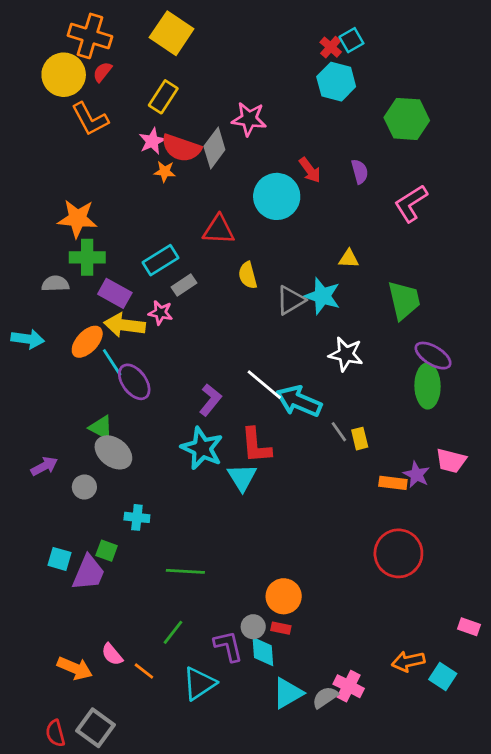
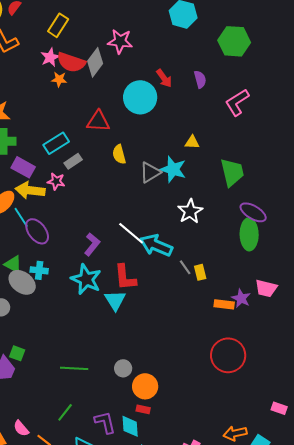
white star: (346, 354) -> (190, 211), turned 30
cyan cross: (137, 517) -> (39, 270), moved
gray circle: (253, 627) -> (123, 368), moved

